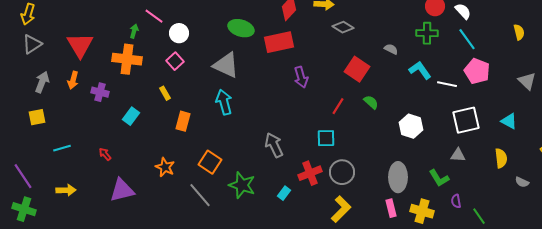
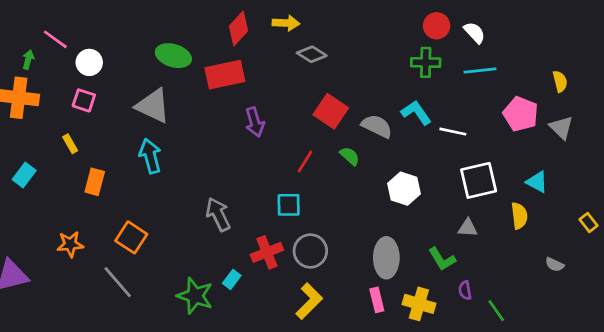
yellow semicircle: (519, 32) -> (560, 81), moved
cyan line: (467, 39) -> (480, 71), turned -60
gray semicircle: (391, 49) -> (377, 126), moved, size x1.6
pink square: (175, 61) -> (84, 100), turned -30
pink pentagon: (477, 71) -> (521, 114), moved
yellow semicircle: (501, 158) -> (519, 216), moved
orange star: (165, 167) -> (70, 244), turned -30
green star: (242, 185) -> (195, 296), moved

